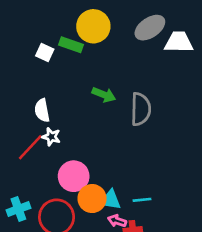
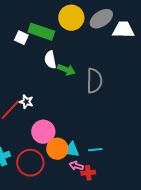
yellow circle: (93, 26) -> (71, 18), moved
green rectangle: (71, 45) -> (41, 32), size x1.4
white semicircle: (42, 110) -> (50, 60), moved

